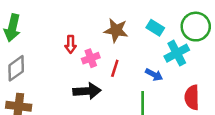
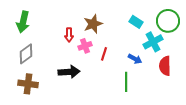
brown star: (116, 30) -> (93, 24), moved, turned -30
black arrow: (87, 91) -> (69, 72), moved
red semicircle: (192, 97) -> (165, 66), moved

